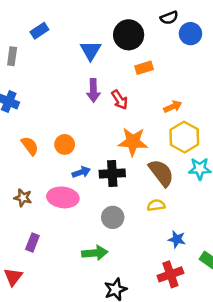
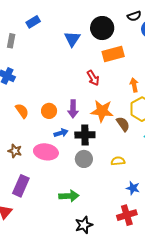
orange rectangle: (144, 68) -> (113, 54), size x1.5
purple arrow: (93, 90) -> (73, 109), moved
orange arrow: (173, 107) -> (134, 85), turned -80
brown semicircle: (161, 173) -> (123, 124), moved, size x0.7
gray circle: (113, 217) -> (84, 159), moved
purple rectangle: (32, 243) -> (21, 186), size x1.5

